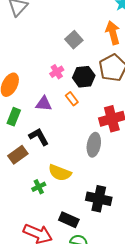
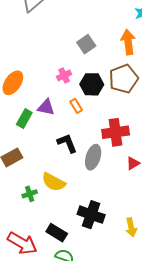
green rectangle: (14, 117) -> (24, 118), moved
black L-shape: (39, 137) -> (67, 143), moved

